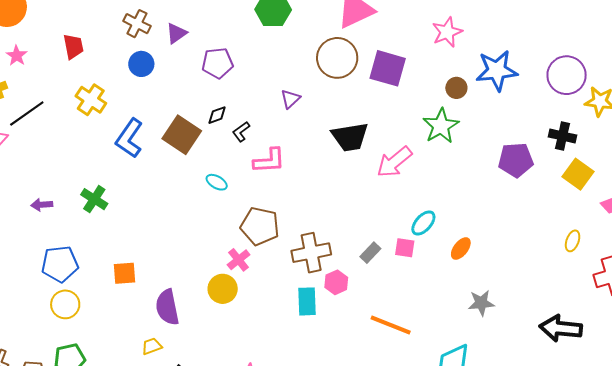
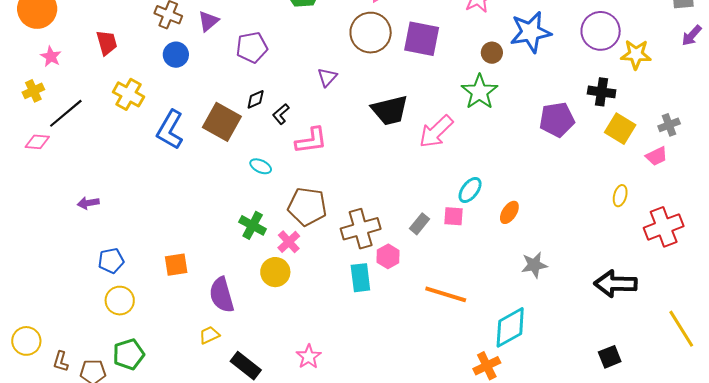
green cross: (94, 199) -> (253, 225), moved
blue pentagon: (60, 264) -> (111, 261), size x0.7

